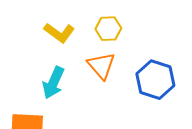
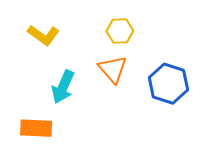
yellow L-shape: (59, 33) -> (43, 35), moved

